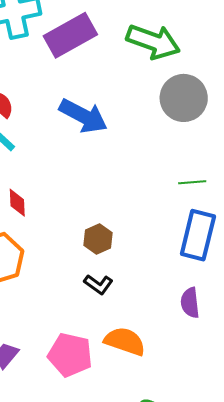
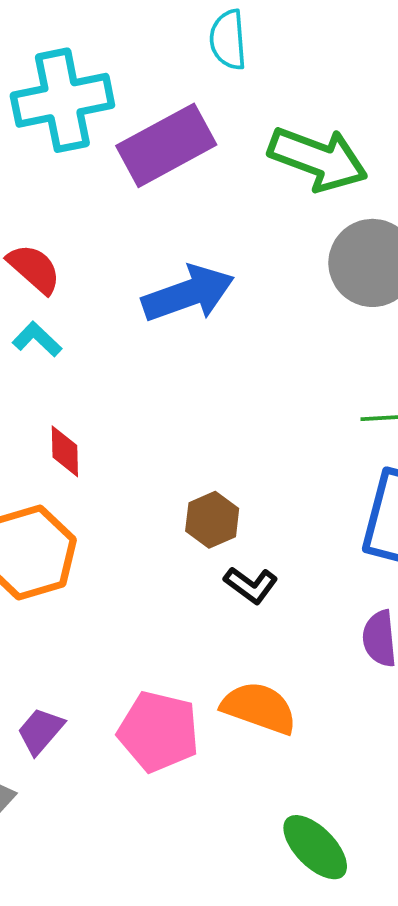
blue arrow: (83, 116) -> (188, 294), turned -48
black L-shape: (98, 284) -> (251, 585), moved

